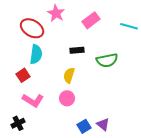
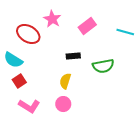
cyan semicircle: (36, 54) -> (13, 60), moved, turned 114

